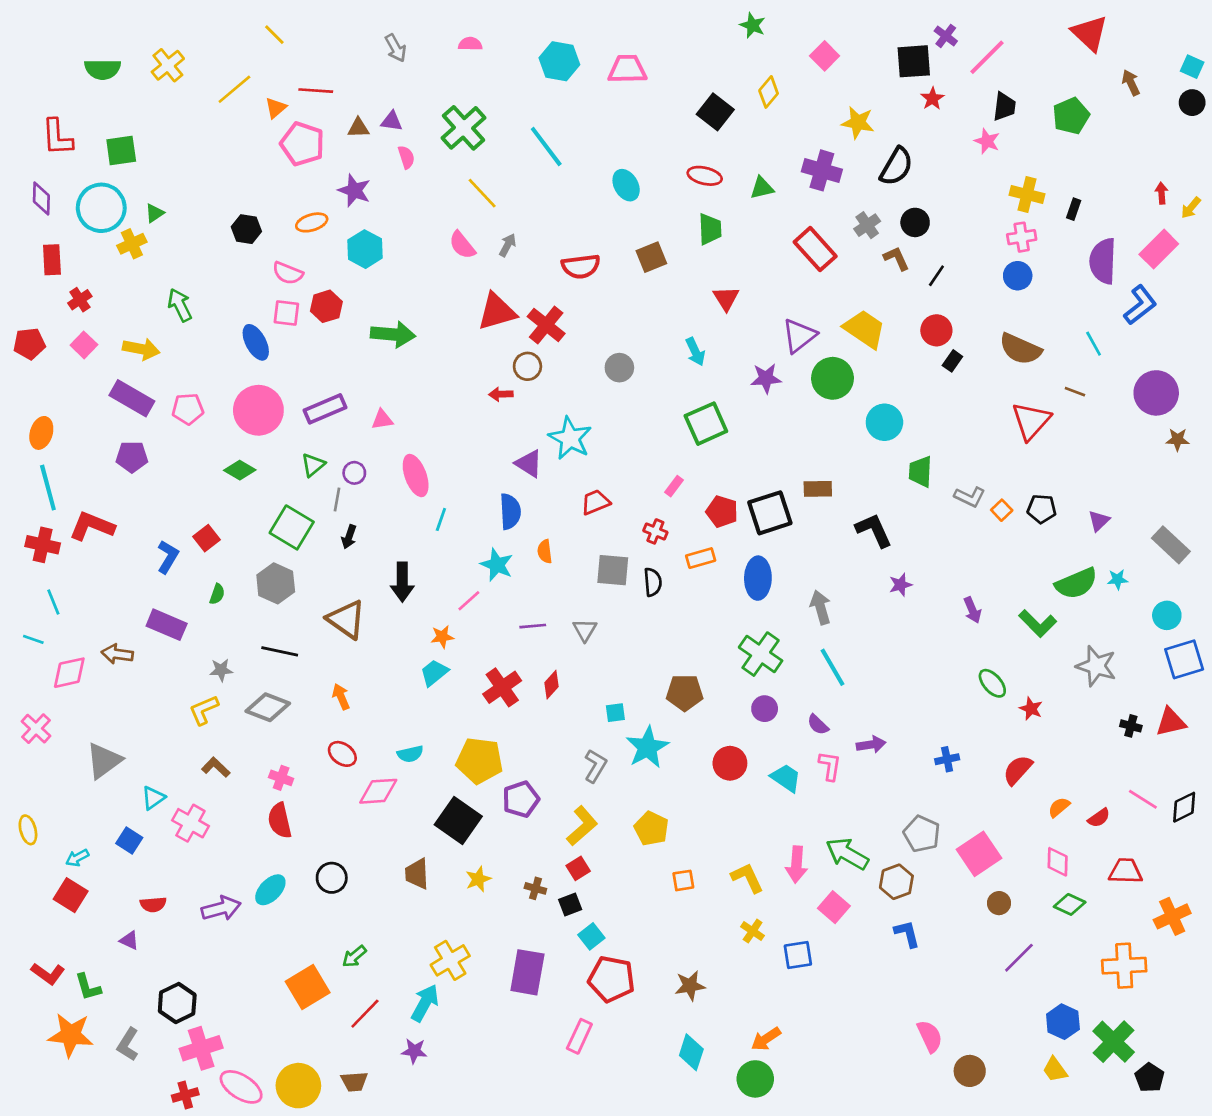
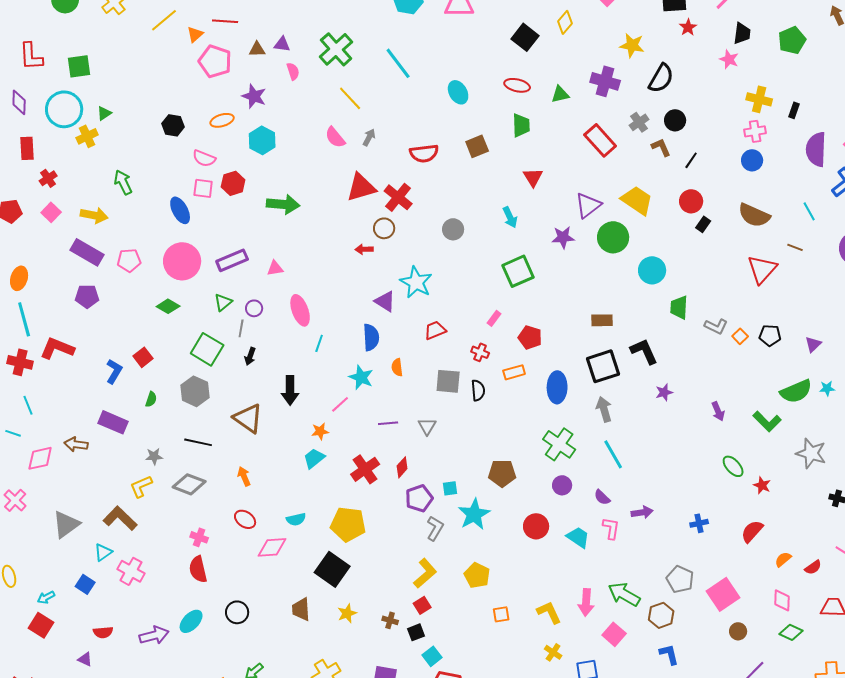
black square: (770, 513) -> (603, 366), moved
brown L-shape: (216, 767) -> (120, 518), moved, size x1.6
purple pentagon: (521, 799) -> (419, 498), moved

